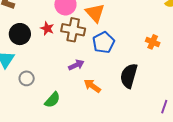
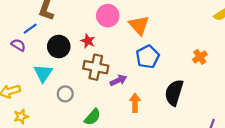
brown cross: (73, 30) -> (96, 67), moved
orange cross: (153, 42) -> (200, 57), turned 32
orange arrow: (92, 86) -> (135, 103), turned 54

